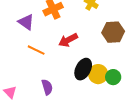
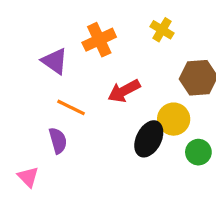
yellow circle: (98, 74) -> (174, 119), moved
purple semicircle: (47, 87) -> (58, 141), moved

